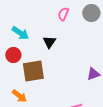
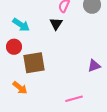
black triangle: (49, 42) -> (56, 24), moved

